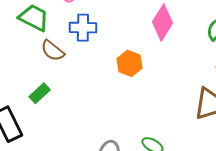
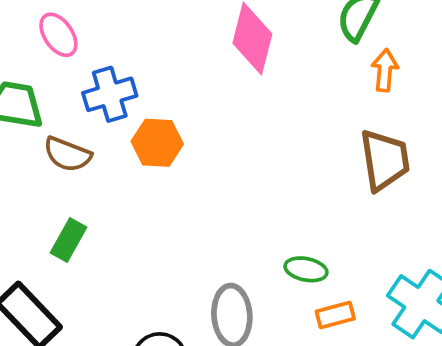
orange hexagon: (130, 63) -> (157, 143), moved

